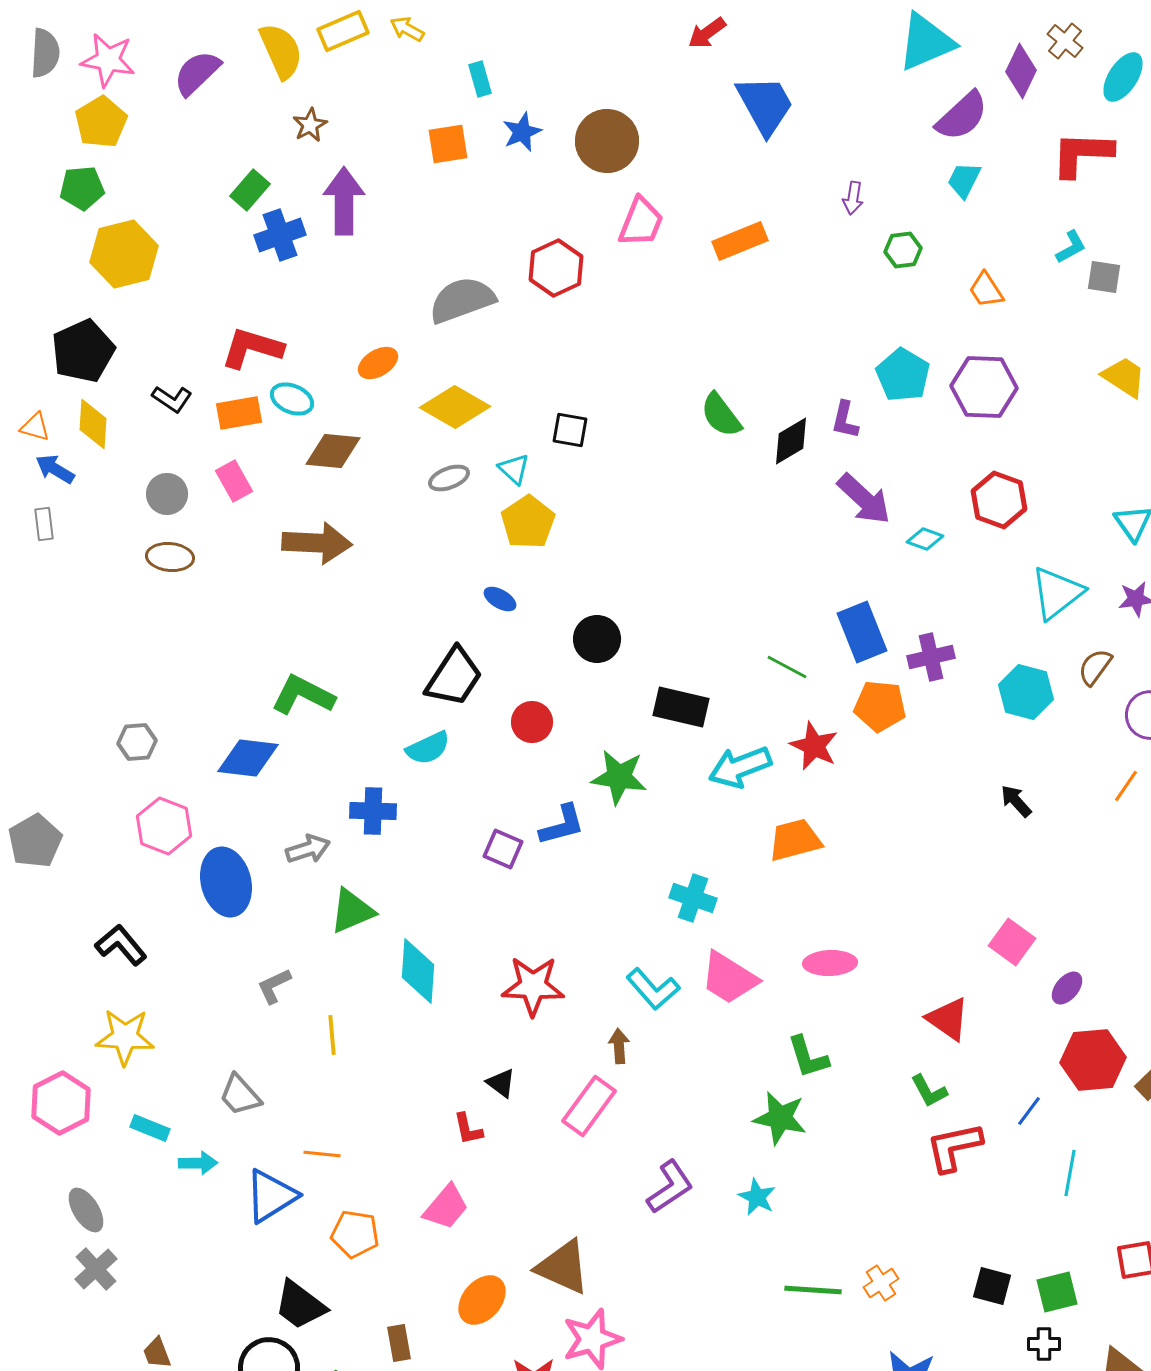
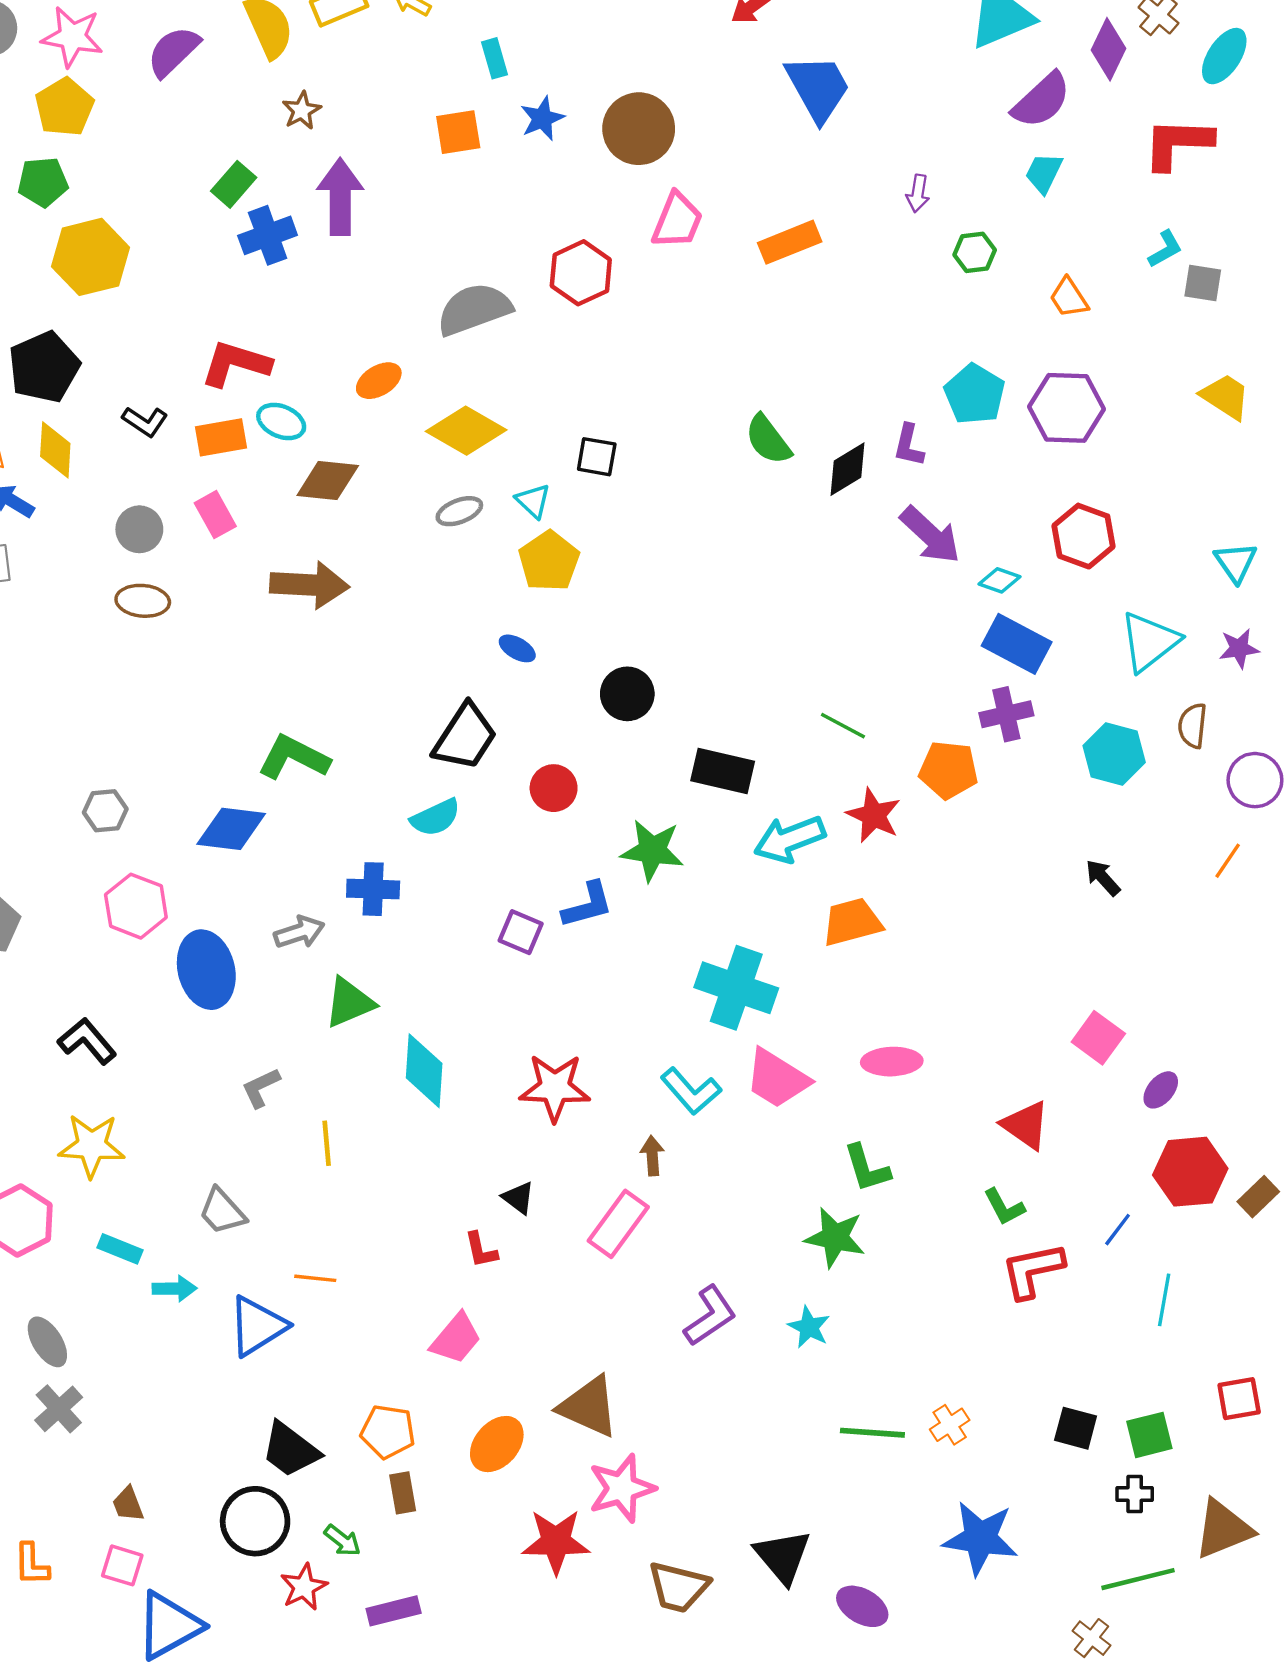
blue rectangle: (862, 632) -> (1017, 644), moved, turned -40
brown semicircle: (1095, 667) -> (1192, 726), turned -30
cyan cross: (693, 898) -> (736, 988), size x1.5
orange pentagon: (355, 1234) -> (388, 1432), moved

